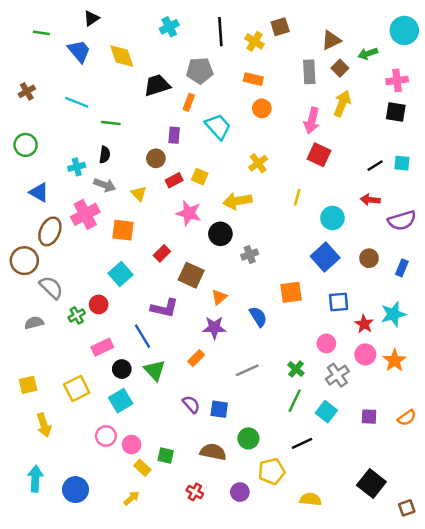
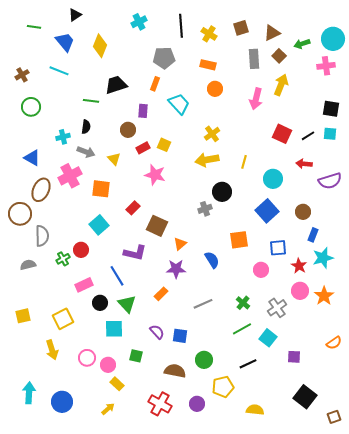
brown square: (280, 27) -> (241, 28), moved
cyan circle: (404, 30) -> (333, 39), moved
yellow diamond: (122, 56) -> (100, 46), turned 40
black trapezoid: (157, 85) -> (116, 85), moved
cyan line: (77, 102) -> (59, 71), moved
black square: (396, 112) -> (331, 109), moved
green circle: (26, 145) -> (31, 107), moved
red square: (319, 155) -> (282, 134), moved
yellow arrow: (237, 201) -> (207, 160), moved
black circle: (220, 234) -> (222, 192), moved
blue rectangle: (402, 268) -> (313, 235), moved
gray semicircle: (51, 287) -> (42, 236), turned 45
pink circle: (326, 343) -> (261, 270), moved
cyan square: (121, 401) -> (114, 329), moved, turned 30
green line: (295, 401) -> (242, 329), turned 36
purple square: (369, 417) -> (294, 357), moved
yellow arrow: (44, 425) -> (52, 350), moved
green square: (166, 455) -> (136, 356), moved
red cross: (195, 492) -> (160, 404), size x1.6

